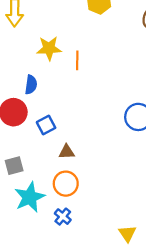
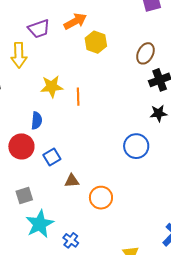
orange circle: (66, 184) -> (101, 198), moved

